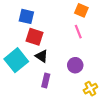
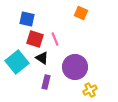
pink line: (78, 32) -> (55, 39), moved
purple circle: (75, 65) -> (75, 67), size x1.6

